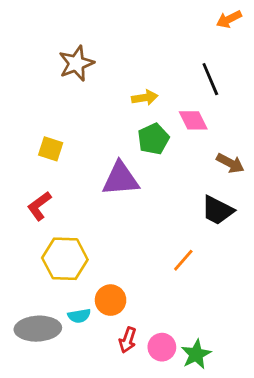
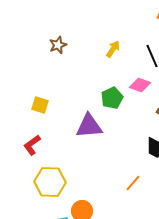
brown star: (76, 63) -> (58, 45), size x0.7
yellow arrow: (145, 98) -> (113, 49), moved, turned -48
pink diamond: (193, 120) -> (140, 85), turned -45

